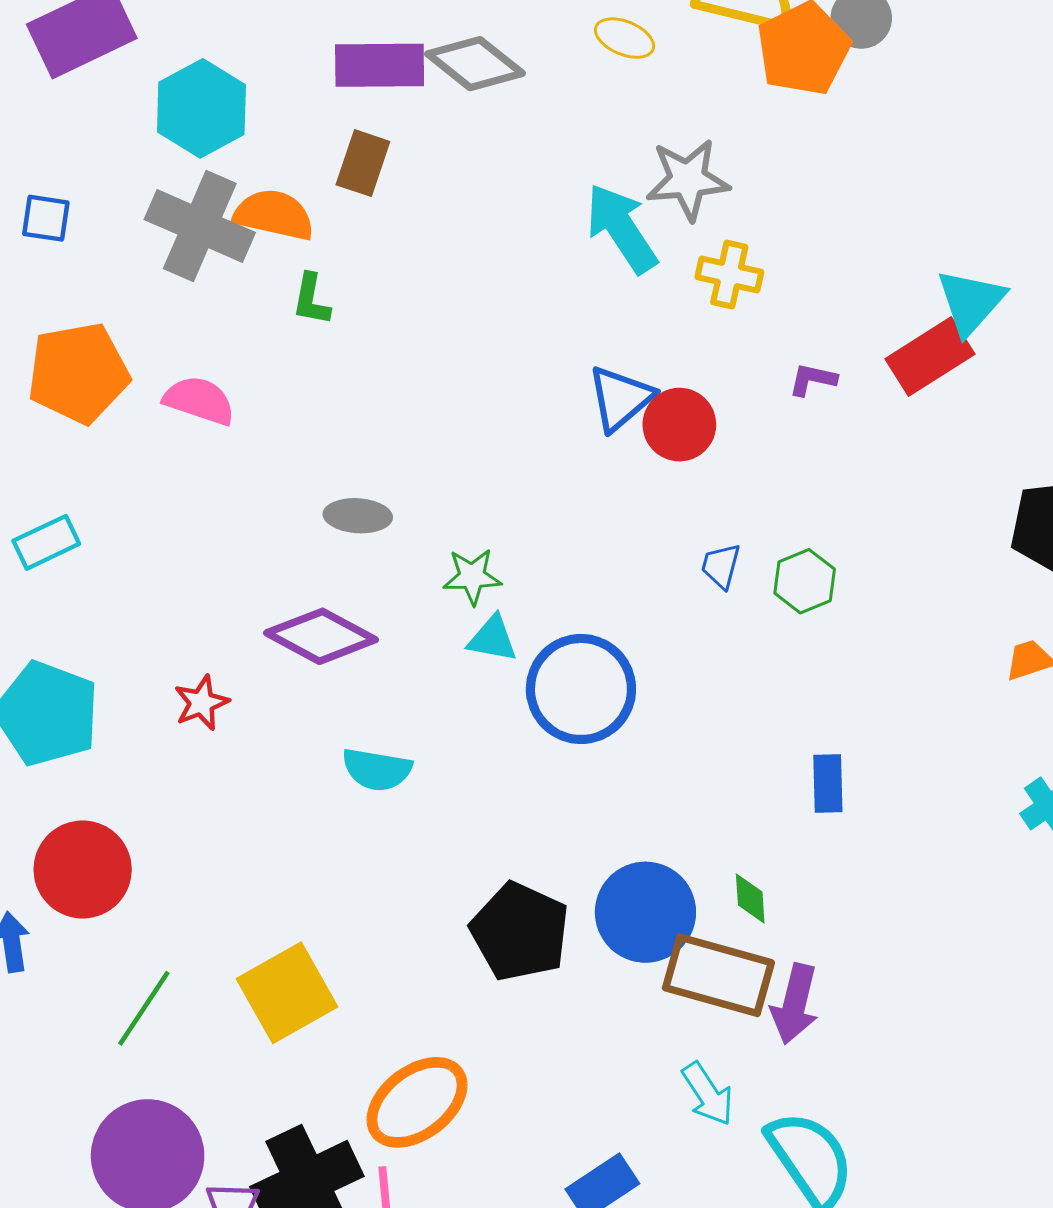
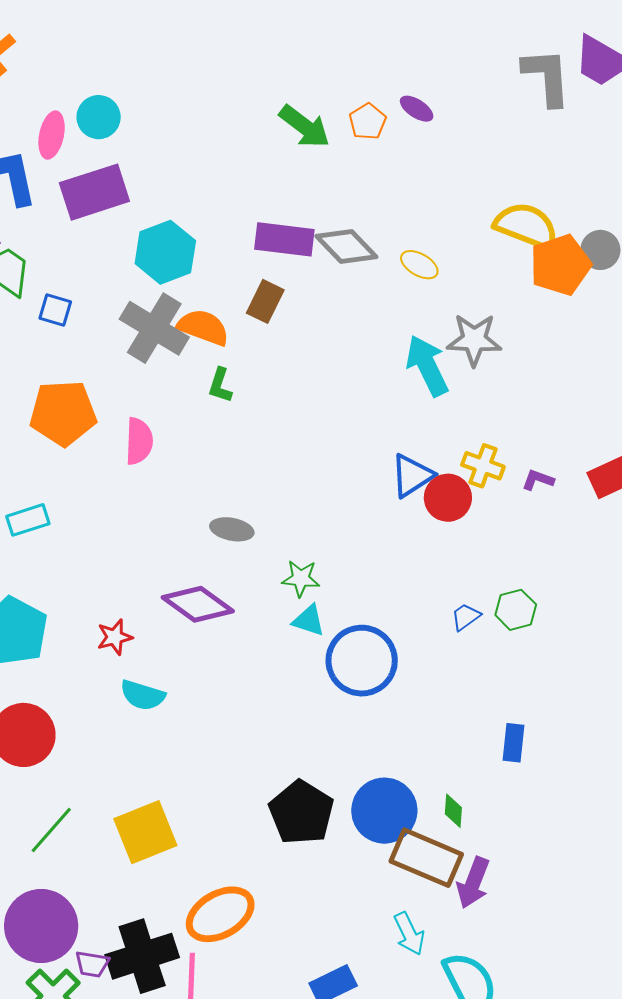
yellow ellipse: (625, 38) -> (419, 265), moved
yellow cross: (729, 275) -> (483, 466), moved
pink semicircle: (199, 400) -> (139, 441), turned 66
blue trapezoid: (721, 566) -> (466, 617), moved, turned 32
cyan semicircle: (377, 770) -> (143, 695), moved

